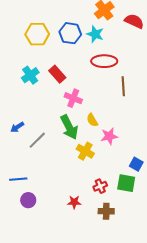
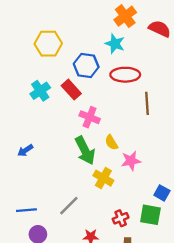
blue hexagon: (70, 33) -> (86, 65), moved
gray line: (37, 140) -> (69, 206), moved

